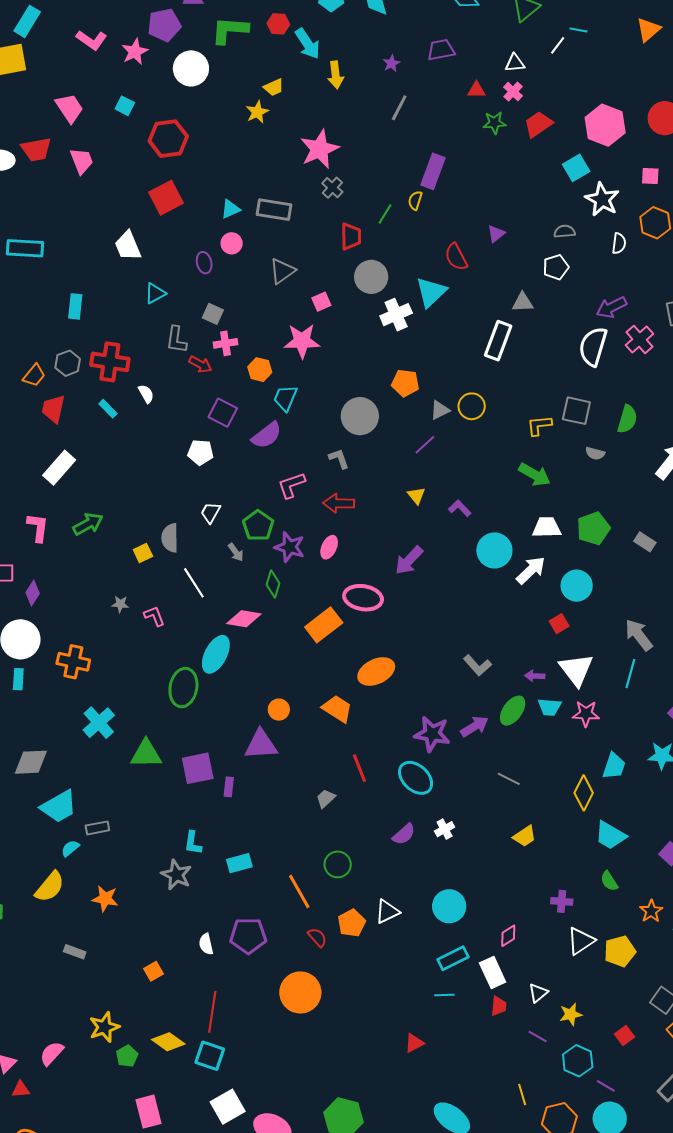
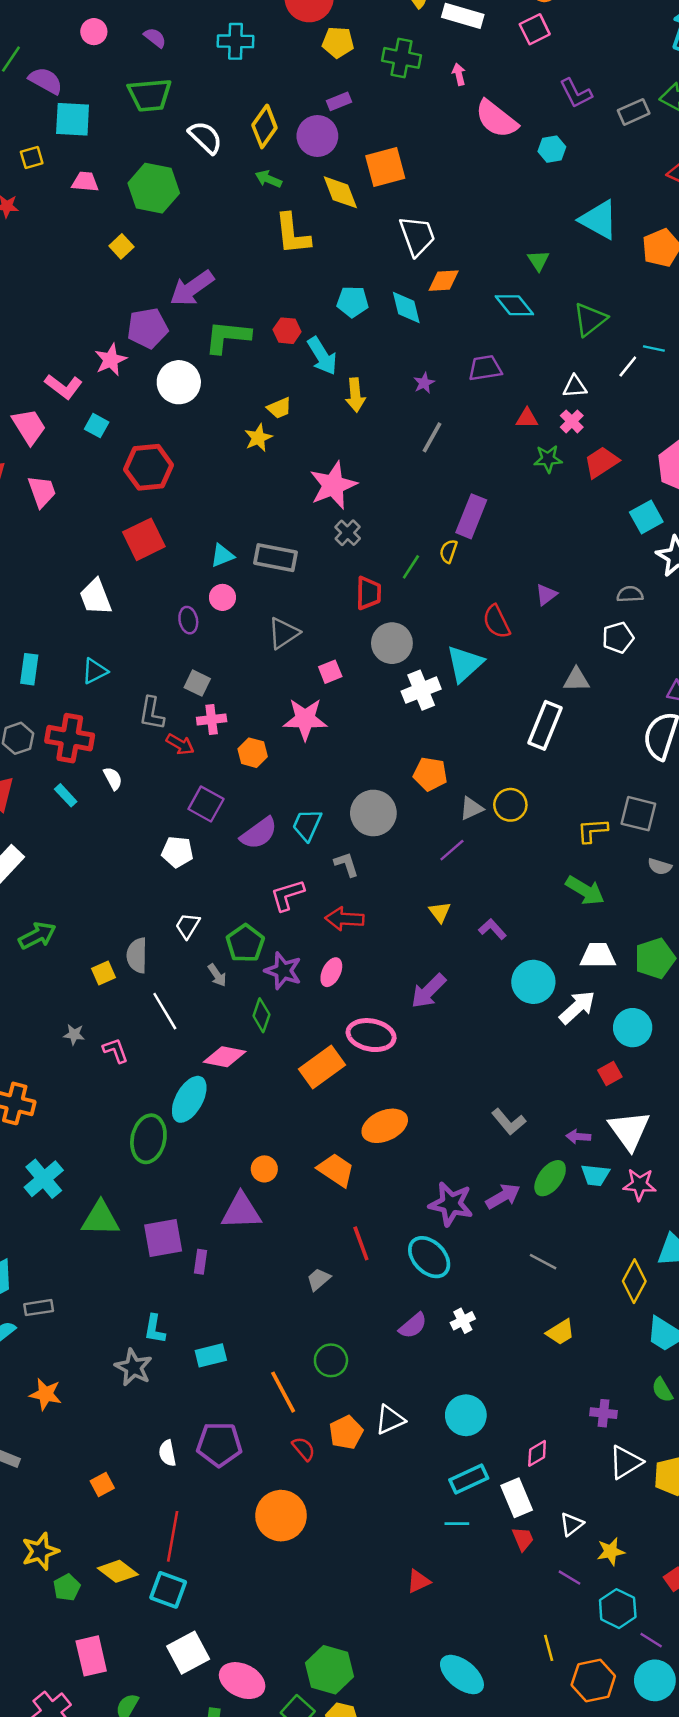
pink L-shape: (92, 40) -> (63, 387), moved
cyan triangle: (155, 293) -> (95, 671), moved
cyan trapezoid: (285, 398) -> (307, 825), moved
red trapezoid: (499, 1006) -> (523, 1539), turned -30

